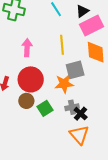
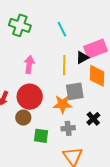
black triangle: (82, 11) -> (82, 58), moved
green square: (45, 108) -> (41, 136), moved, turned 35
black cross: (81, 114) -> (93, 119), moved

